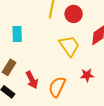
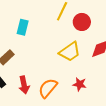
yellow trapezoid: (69, 46) -> (70, 52), turned 75
red arrow: (32, 80) -> (24, 85), moved

